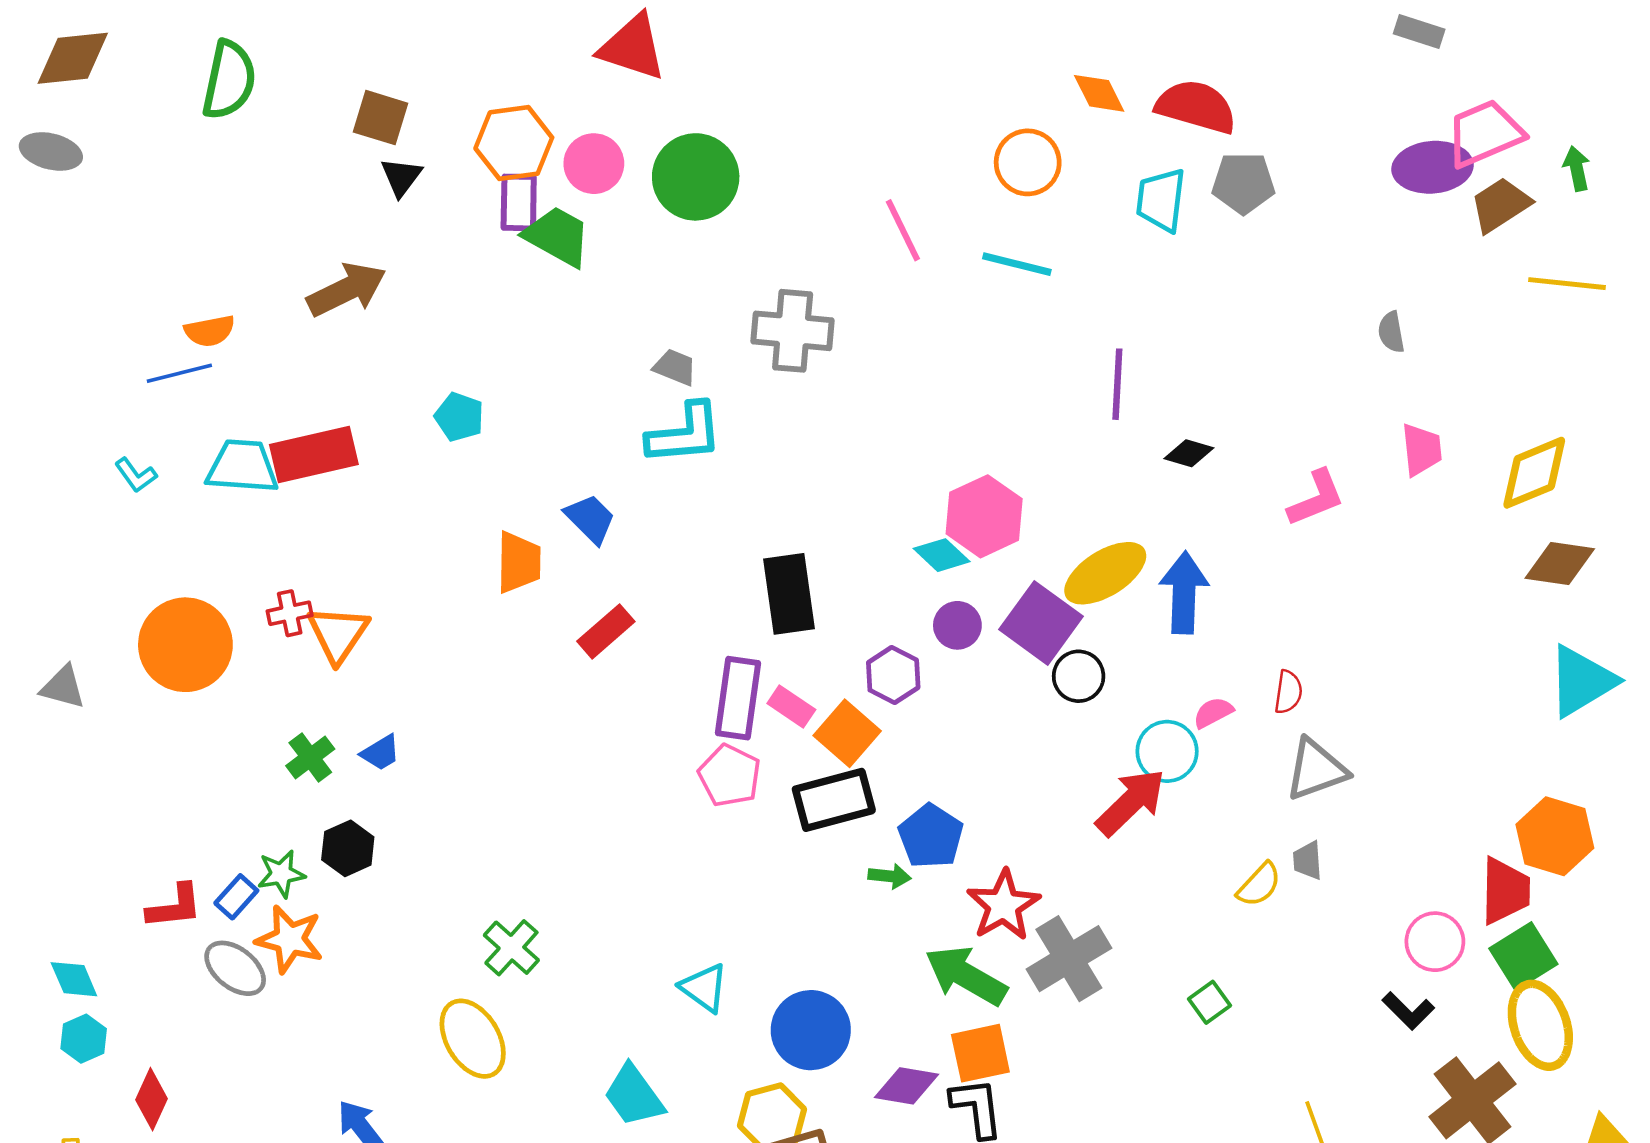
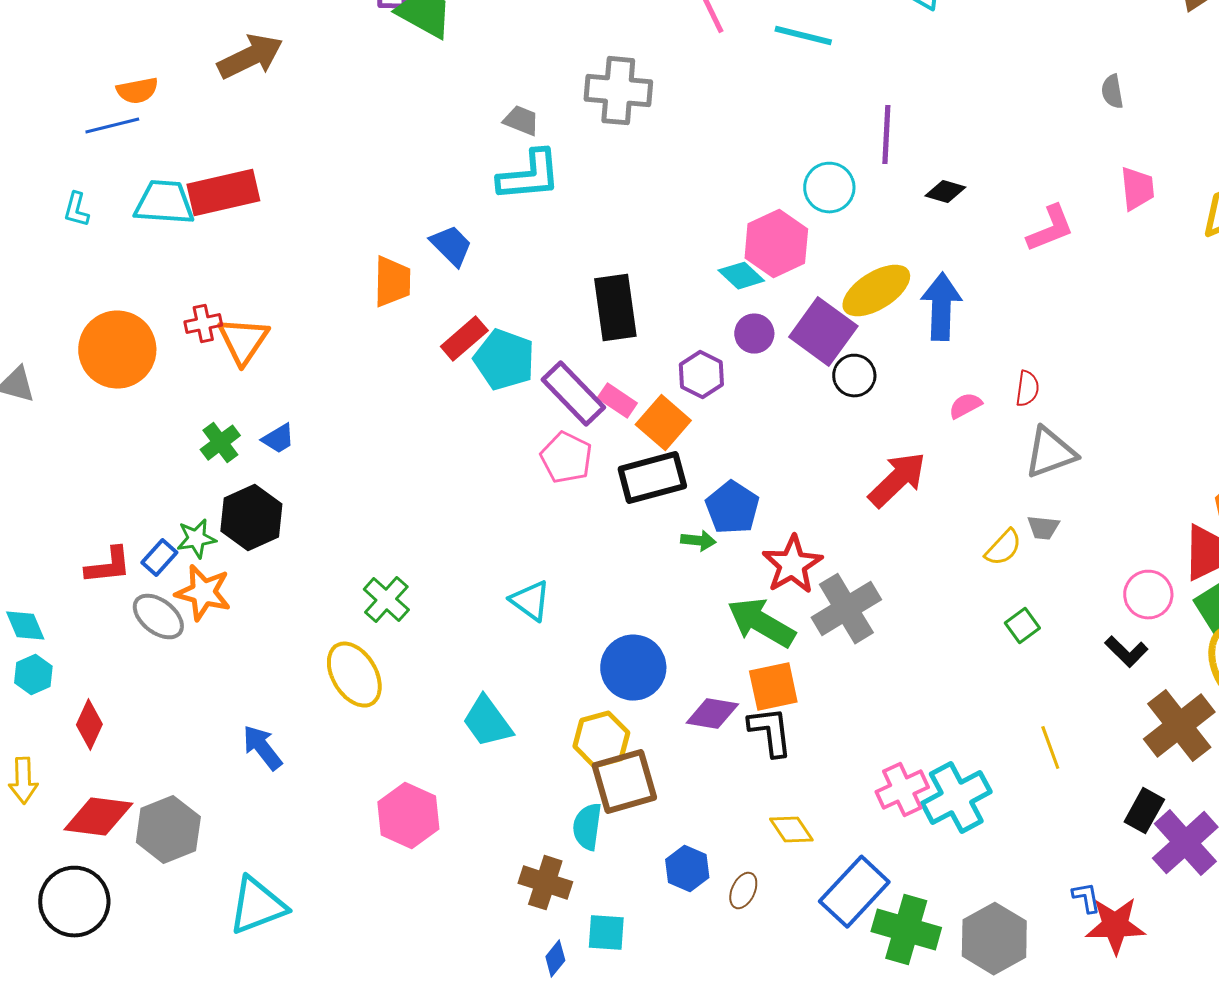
cyan pentagon: (459, 417) -> (504, 360), moved, size x1.5
cyan L-shape: (136, 475) -> (76, 210), turned 51
purple rectangle: (738, 698) -> (573, 394), turned -52
cyan circle: (1167, 751) -> (829, 188), moved
black hexagon: (348, 848) -> (251, 518), size x1.4
gray trapezoid: (1308, 860) -> (1043, 528), turned -80
cyan triangle: (704, 988) -> (530, 601), moved
green square: (1209, 1002) -> (1022, 626), moved

